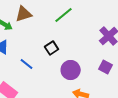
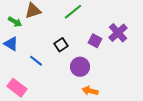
purple square: (106, 67) -> (95, 41), moved

